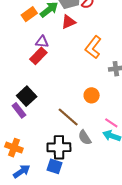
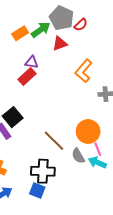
orange circle: (92, 95) -> (88, 131), moved, size x1.5
pink line: (111, 123) -> (98, 149), turned 32
gray semicircle: (85, 138) -> (78, 156), moved

